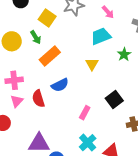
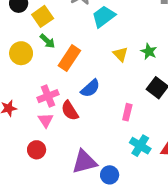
yellow square: (47, 18) -> (43, 16), moved, turned 36
cyan trapezoid: (101, 36) -> (104, 16), moved
green star: (124, 54) -> (149, 51), moved
pink cross: (14, 80) -> (48, 96), moved

